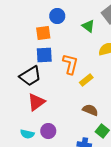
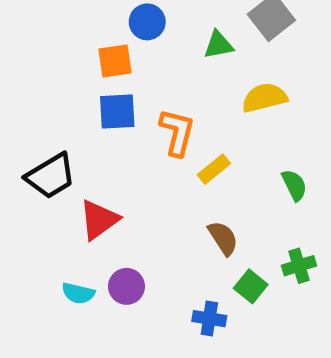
green triangle: (88, 26) -> (218, 45), turned -48
black trapezoid: (30, 76) -> (51, 176), moved
brown semicircle: (90, 110) -> (223, 238), turned 35

